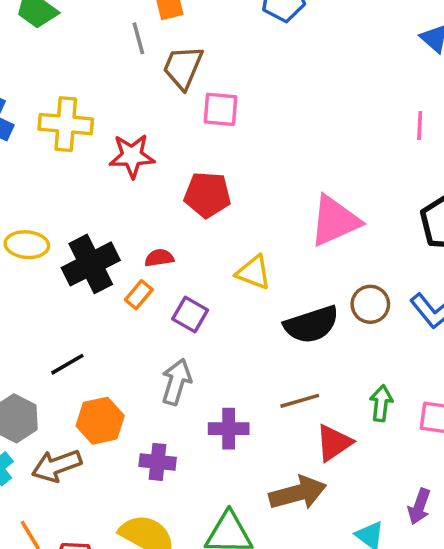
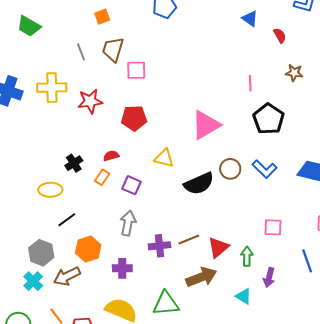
gray line: (138, 38) -> (81, 52), moved
pink line: (420, 126) -> (250, 83), moved
yellow ellipse: (27, 245) -> (50, 190), moved
black cross: (91, 264) -> (74, 163), size x0.6
brown line: (300, 401) -> (189, 240), moved
green arrow: (381, 403) -> (247, 256), moved

